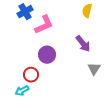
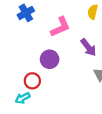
pink L-shape: (44, 25) -> (60, 27), moved

